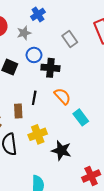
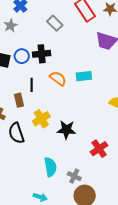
blue circle: (34, 55) -> (22, 56), moved
cyan rectangle: (81, 117) -> (84, 76), moved, turned -49

